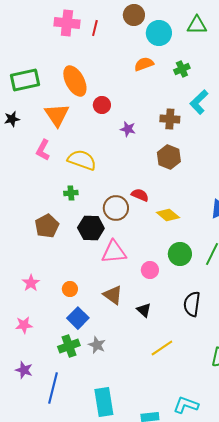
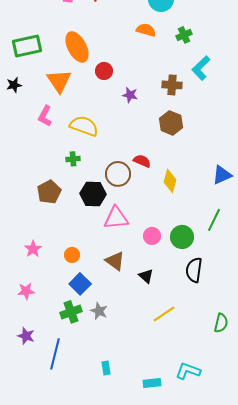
orange semicircle: (144, 64) -> (146, 30), turned 36
yellow diamond: (168, 215) -> (170, 181), turned 65
green circle: (180, 254) -> (182, 237), moved
cyan rectangle: (104, 402) -> (106, 368), size x0.5

